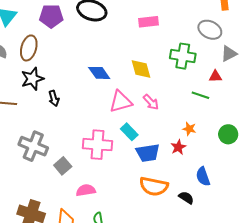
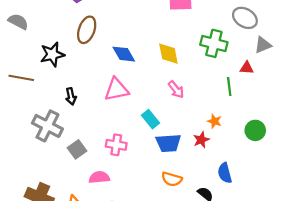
brown ellipse: (29, 48) -> (87, 30), moved
green line: (200, 95) -> (229, 87), turned 60
black arrow: (54, 98) -> (71, 96), moved
pink triangle: (121, 102) -> (116, 89), moved
pink cross: (97, 145) -> (116, 145), moved, size x0.7
orange semicircle: (154, 186) -> (172, 179), size x0.7

